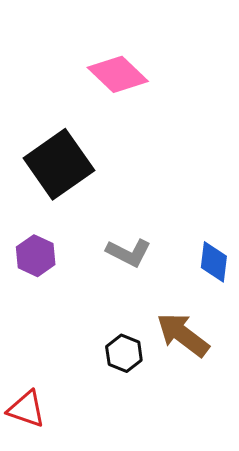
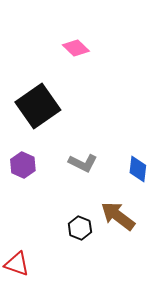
pink diamond: (118, 74) -> (76, 48), size x0.7

